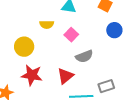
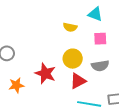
pink square: (71, 35) -> (100, 39), moved, turned 32
yellow circle: (24, 47) -> (73, 59), moved

